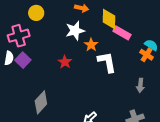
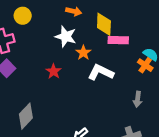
white star: (75, 31) -> (66, 36), turned 30
pink rectangle: (122, 33) -> (118, 40), turned -30
white L-shape: (107, 62) -> (101, 72), turned -55

